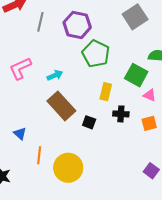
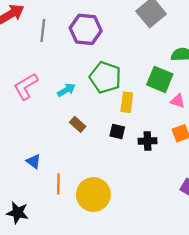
green pentagon: (96, 54) -> (105, 77), moved
brown rectangle: (61, 106) -> (78, 124), size x0.5
black cross: (121, 114) -> (148, 141), moved
black square: (89, 122) -> (117, 131), moved

